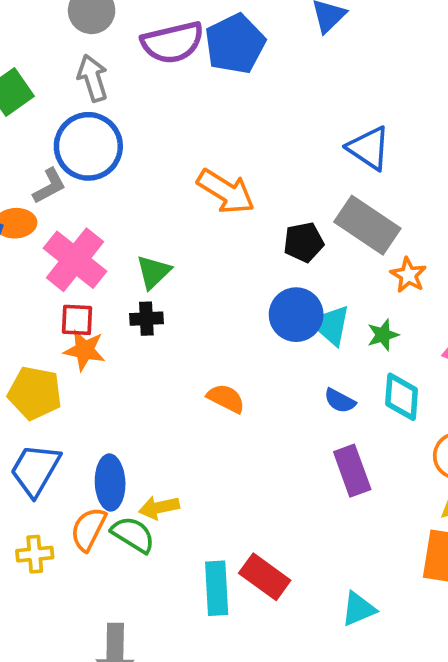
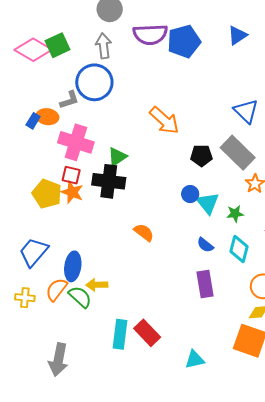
pink cross: (75, 260) -> (76, 142), turned -32
blue circle: (296, 315) -> (190, 194), size x0.6
black cross: (146, 319) -> (109, 181), size x1.8
yellow pentagon: (35, 393) -> (47, 194), moved

